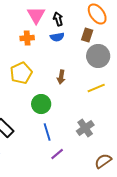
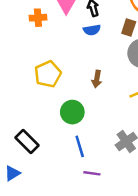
orange cross: (27, 38) -> (38, 18), moved
purple line: (57, 154) -> (92, 173), turned 48

